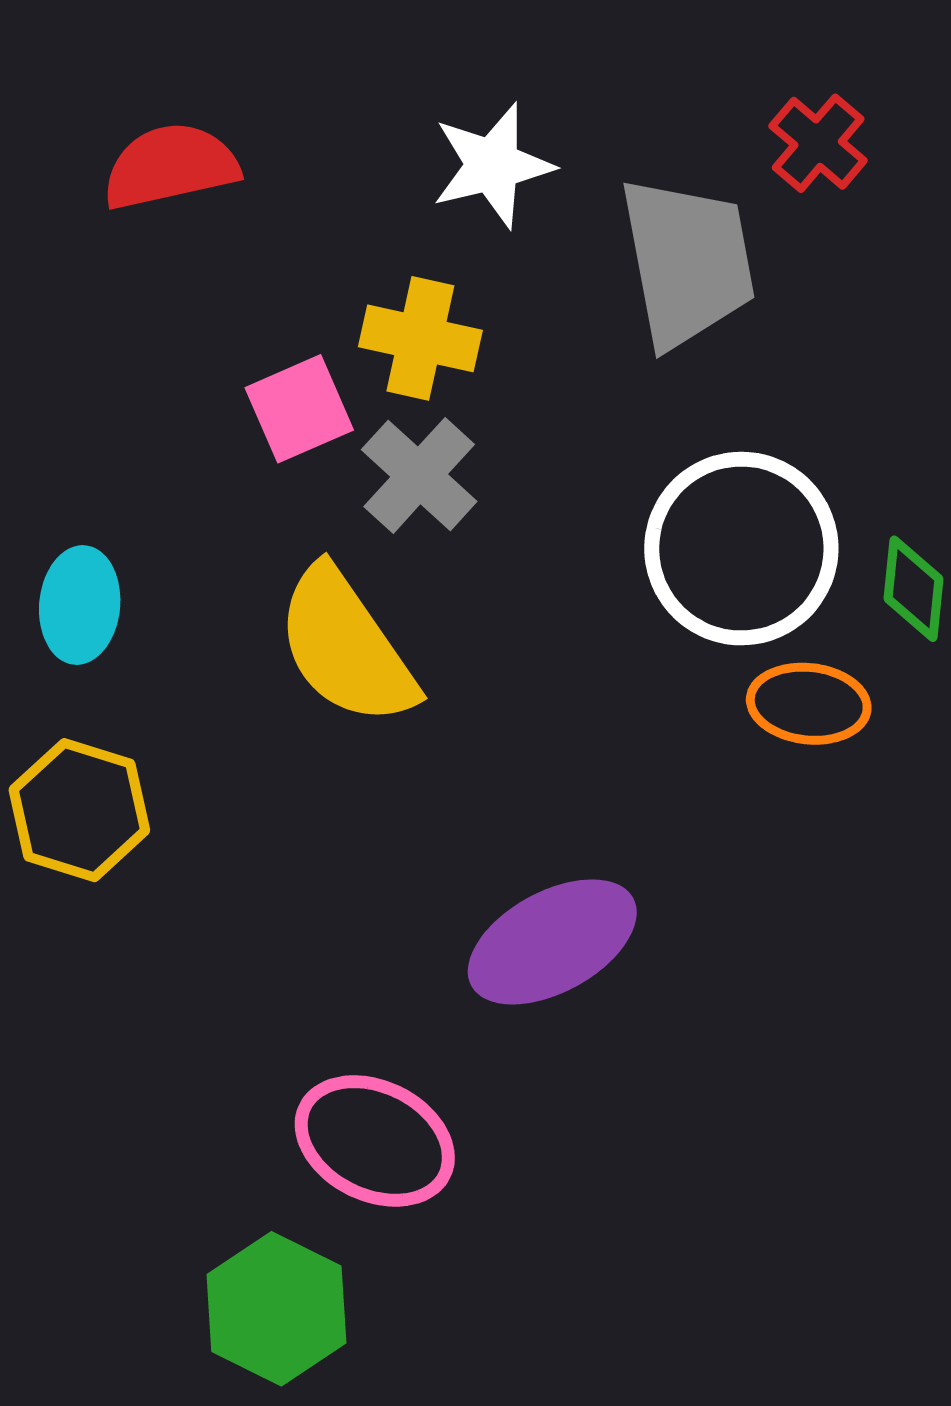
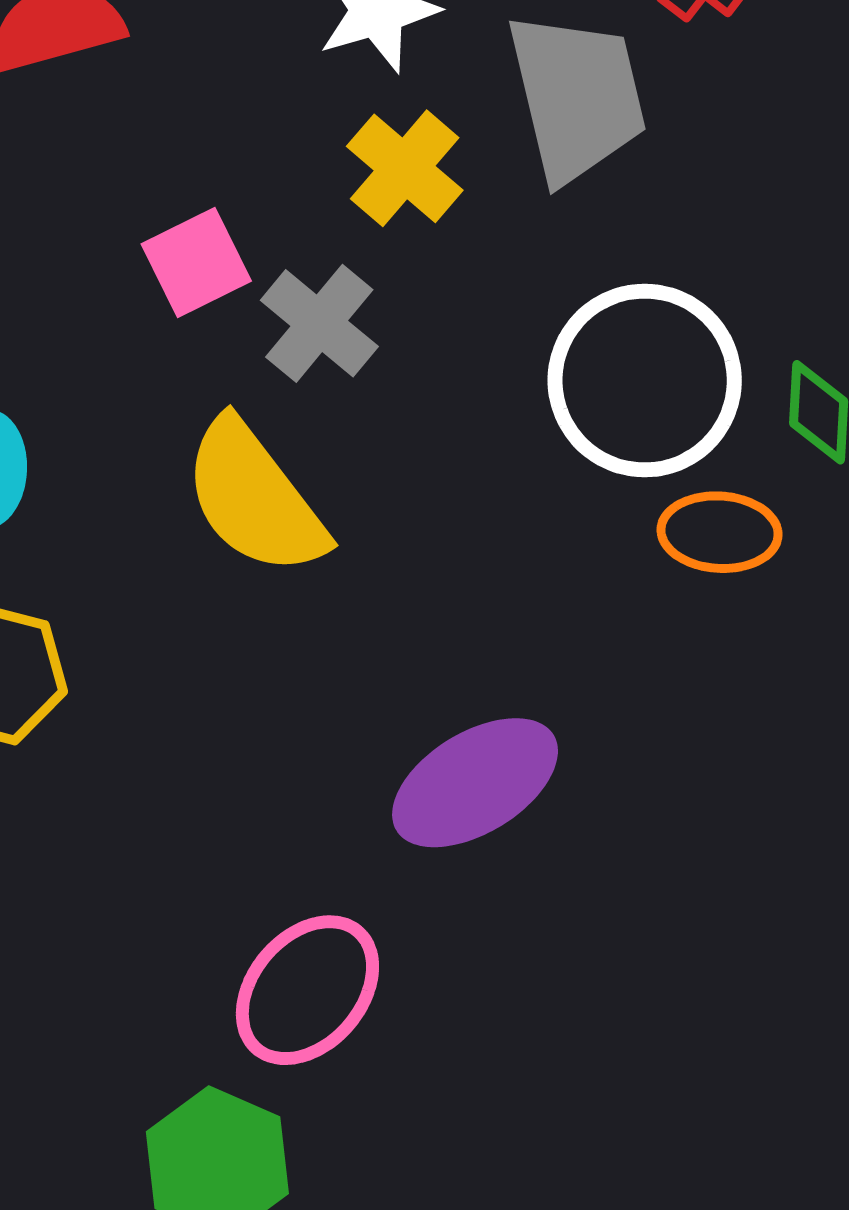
yellow cross: (420, 338) -> (405, 168), moved, turned 31
pink ellipse: (375, 1141) -> (307, 990), turned -73

